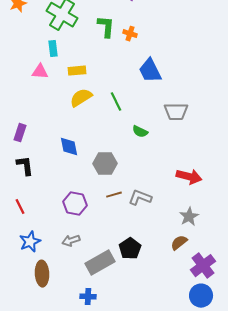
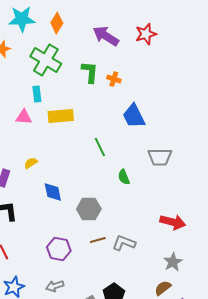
yellow rectangle: (77, 71) -> (61, 116), size x1.4
yellow semicircle: (81, 98) -> (31, 163), moved, size x0.6
green semicircle: (140, 132) -> (124, 177), turned 42

